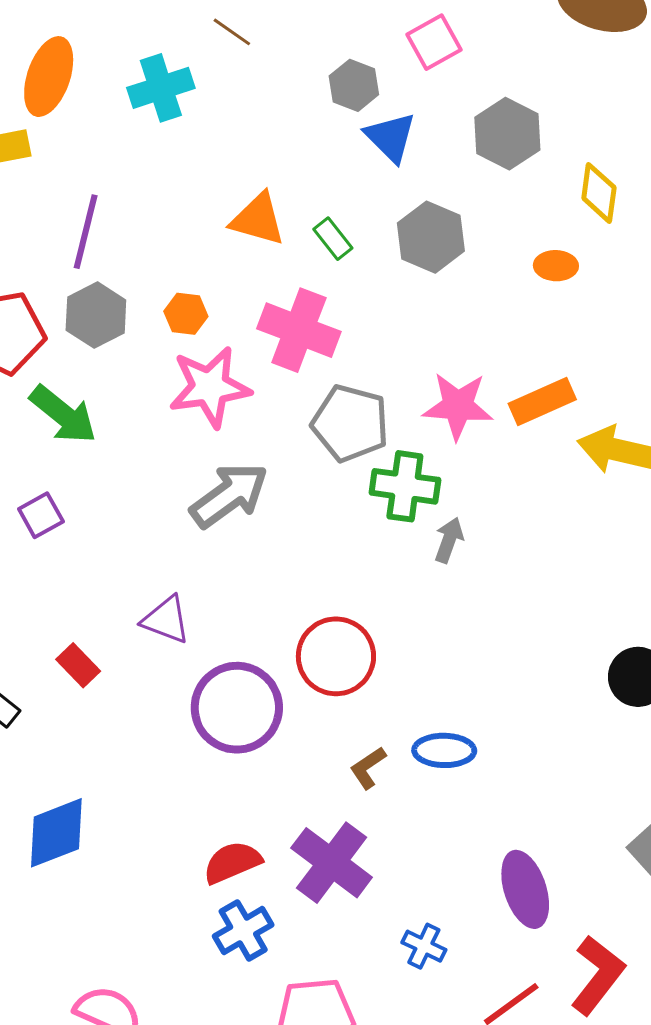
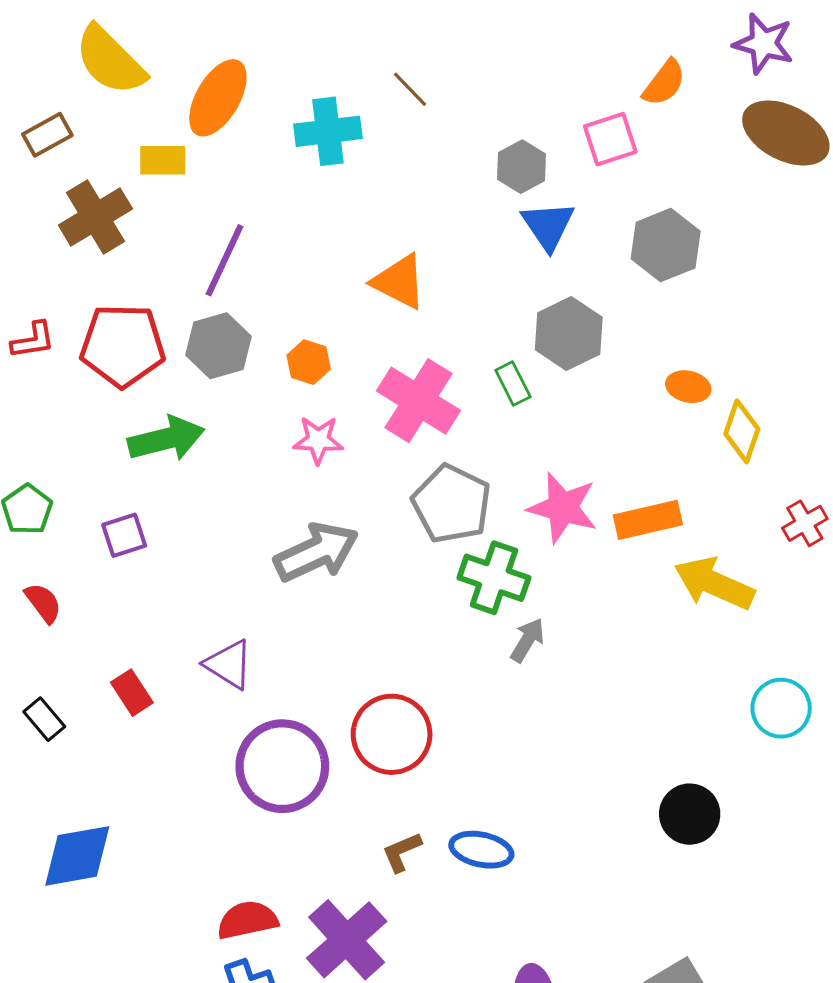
yellow diamond: (599, 193) -> (742, 431), moved
green rectangle: (333, 239) -> (513, 384), moved
pink star: (210, 387) -> (318, 440), size x0.6
green arrow: (63, 414) -> (166, 439), turned -64

